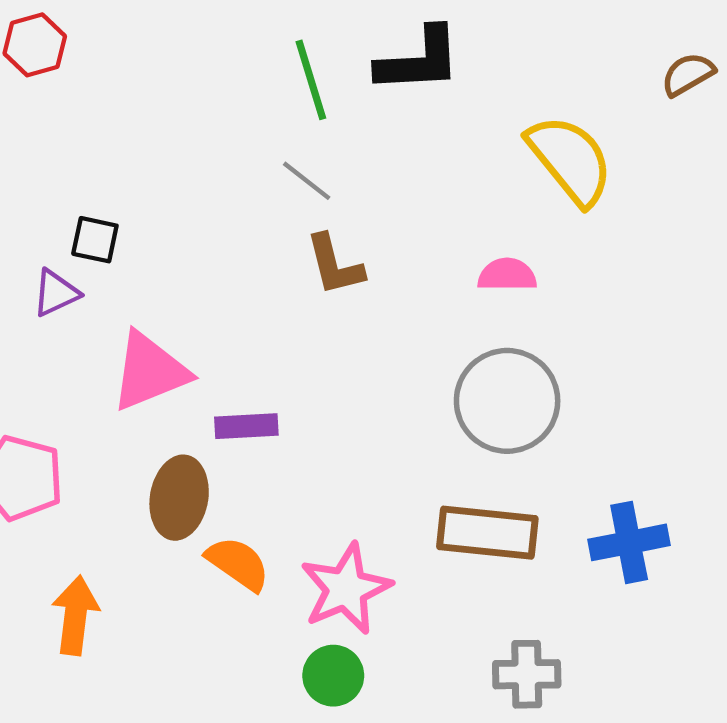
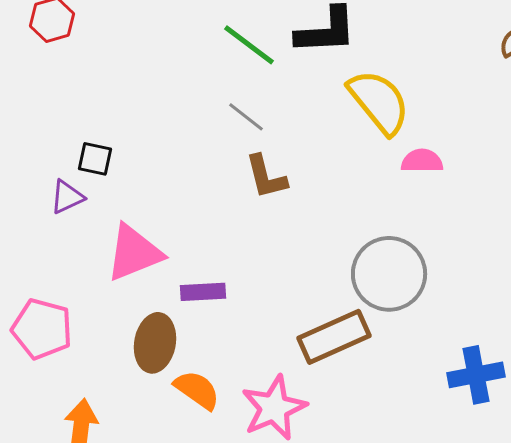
green line: (311, 80) -> (249, 45), turned -36
yellow semicircle: (570, 160) -> (379, 102), moved
pink semicircle: (507, 275) -> (422, 161), moved
brown rectangle: (487, 533) -> (334, 337), moved, turned -30

